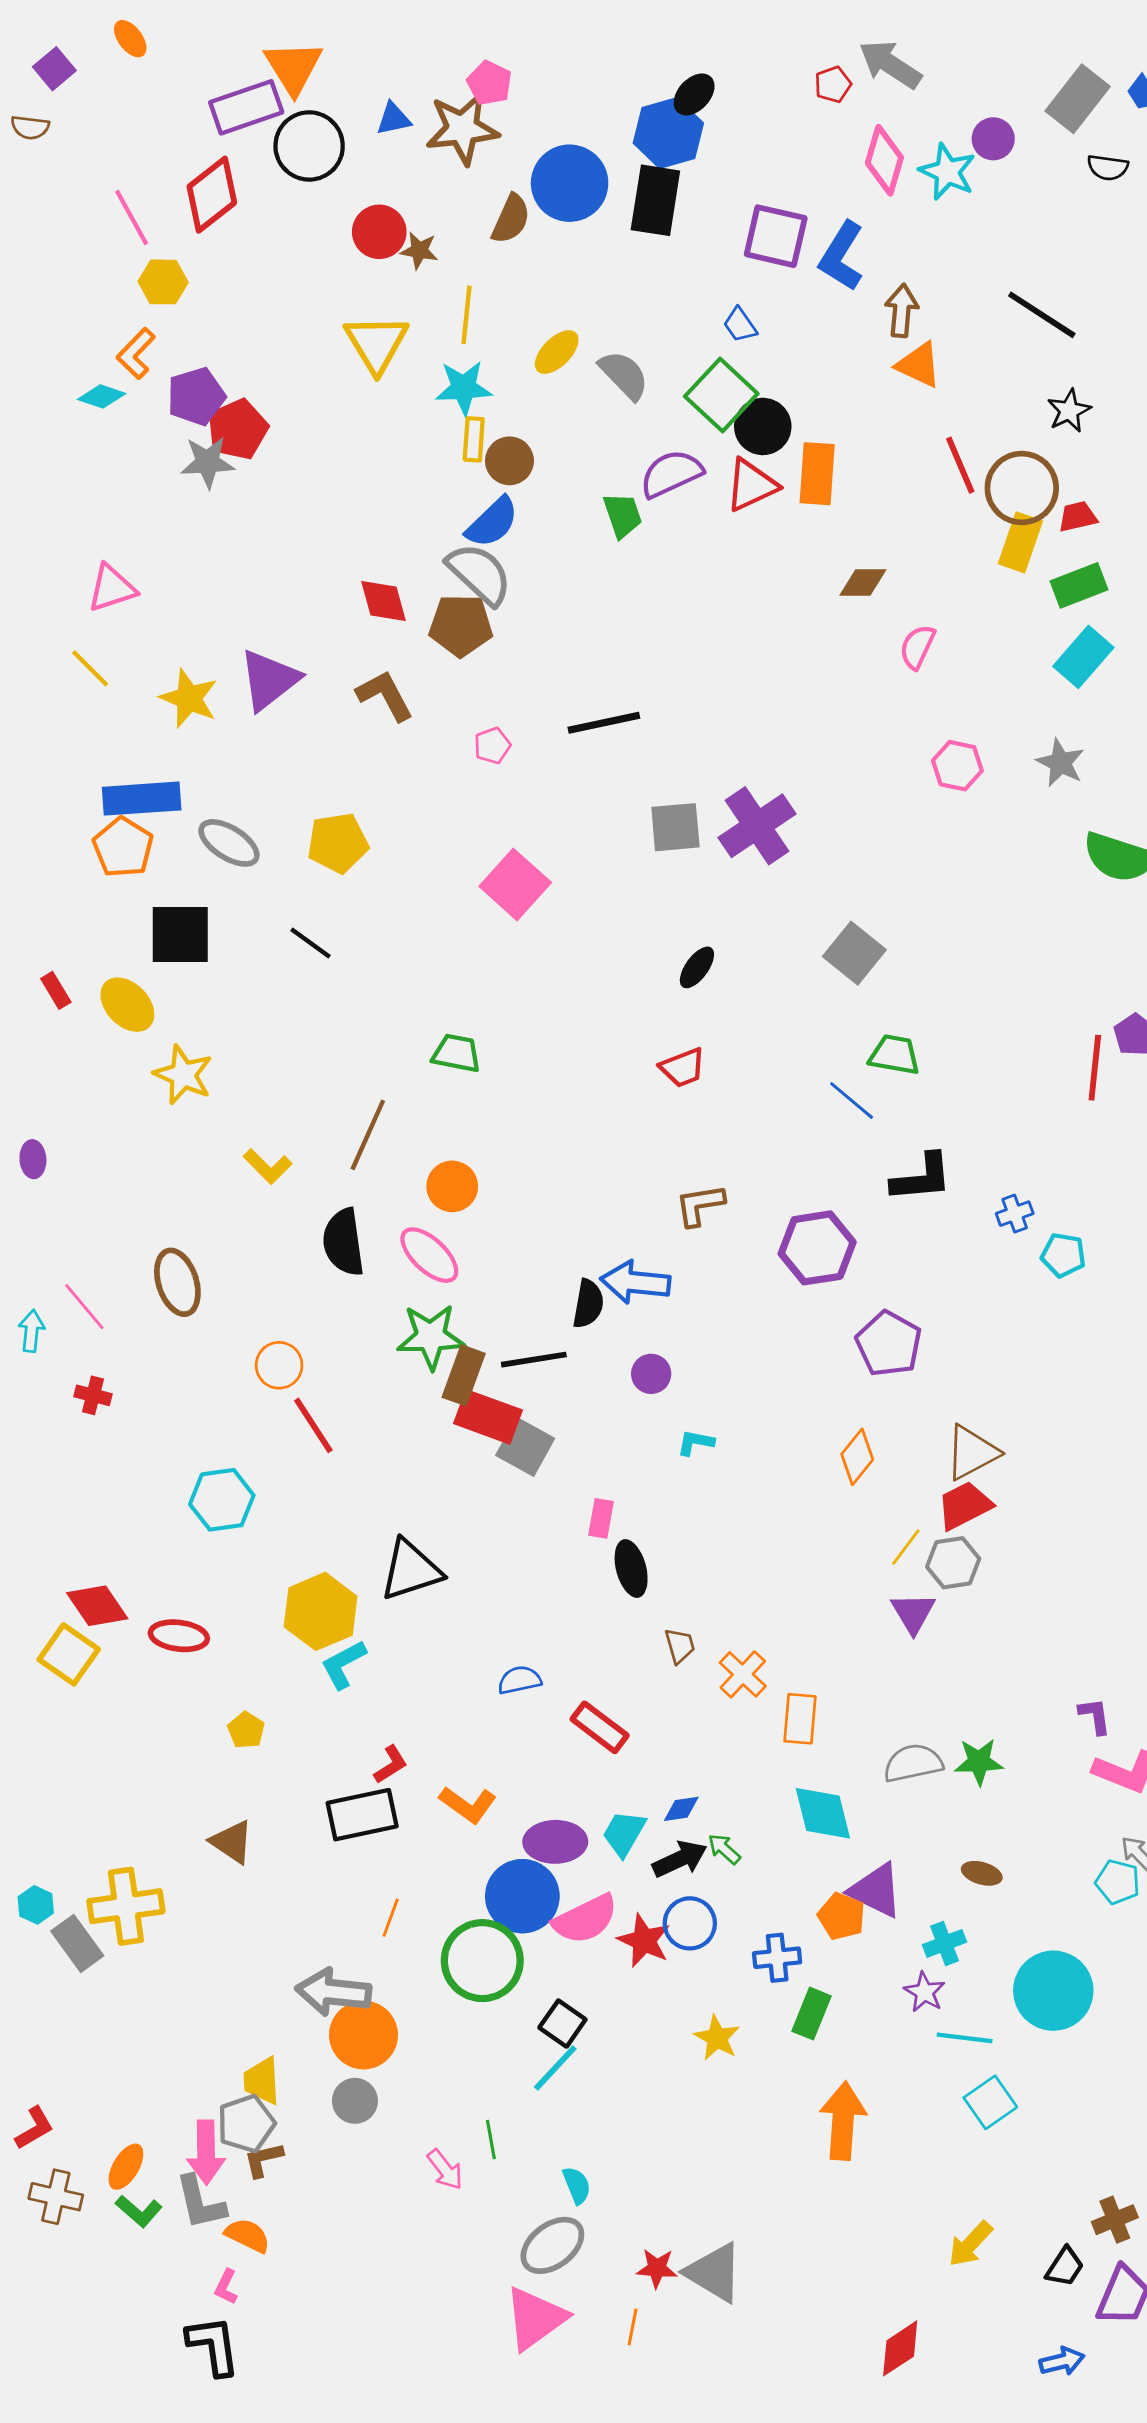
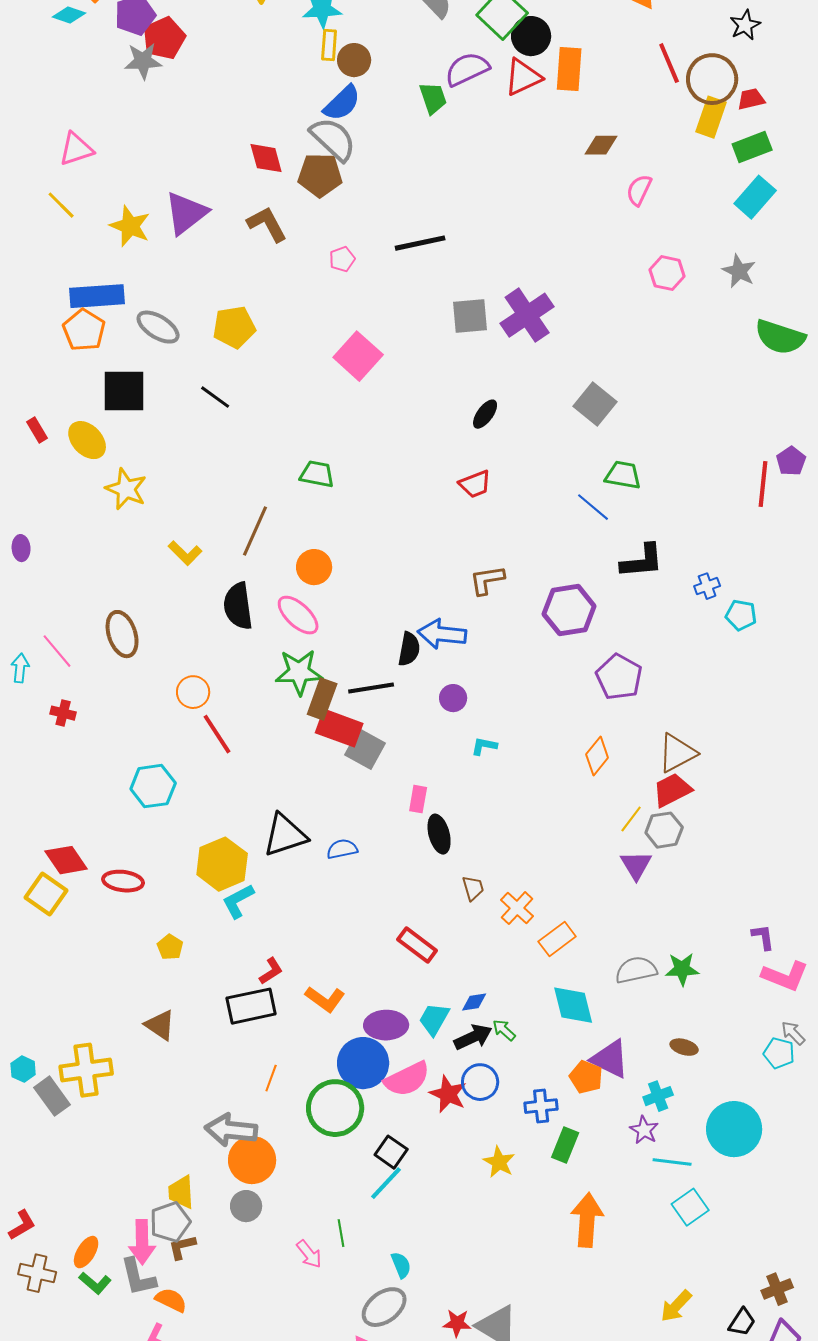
blue semicircle: (519, 1680) -> (342, 849), moved
orange rectangle: (800, 1719) -> (557, 939), turned 48

